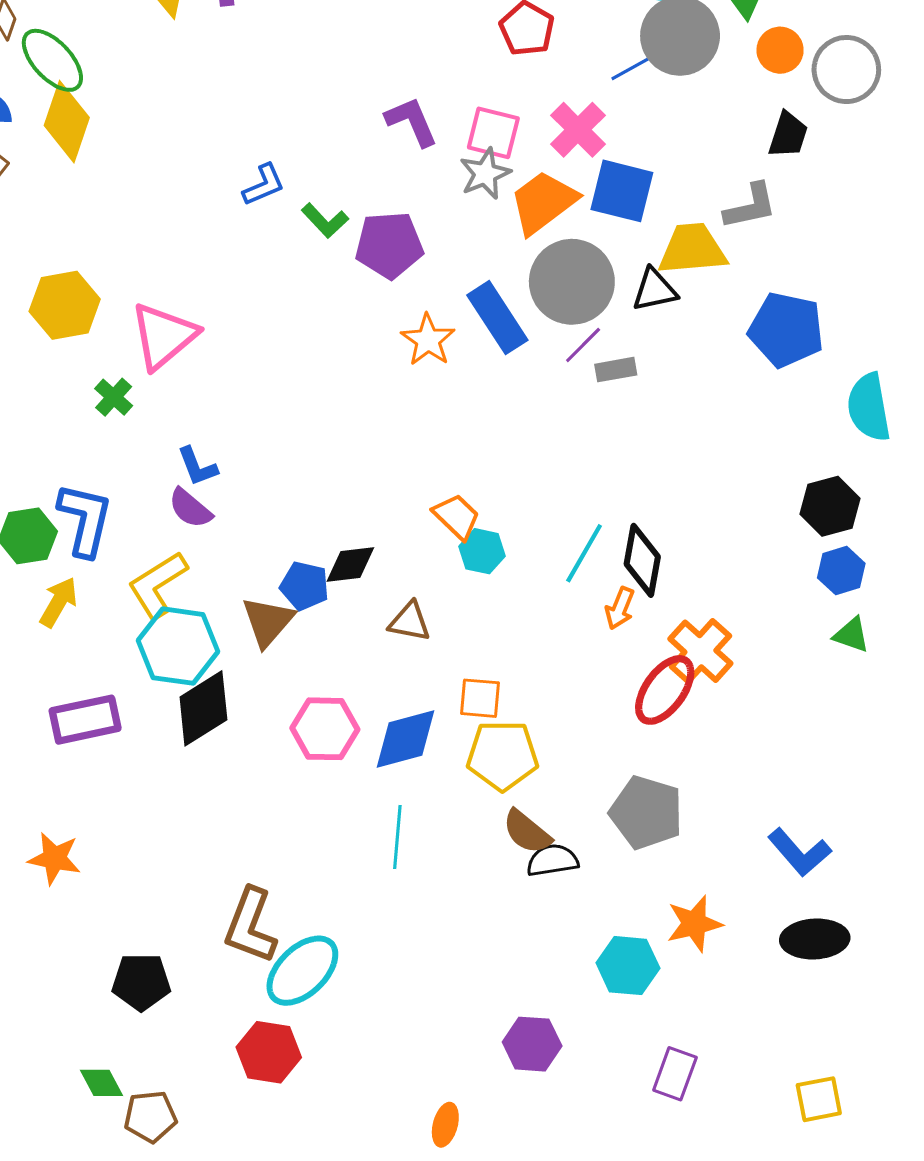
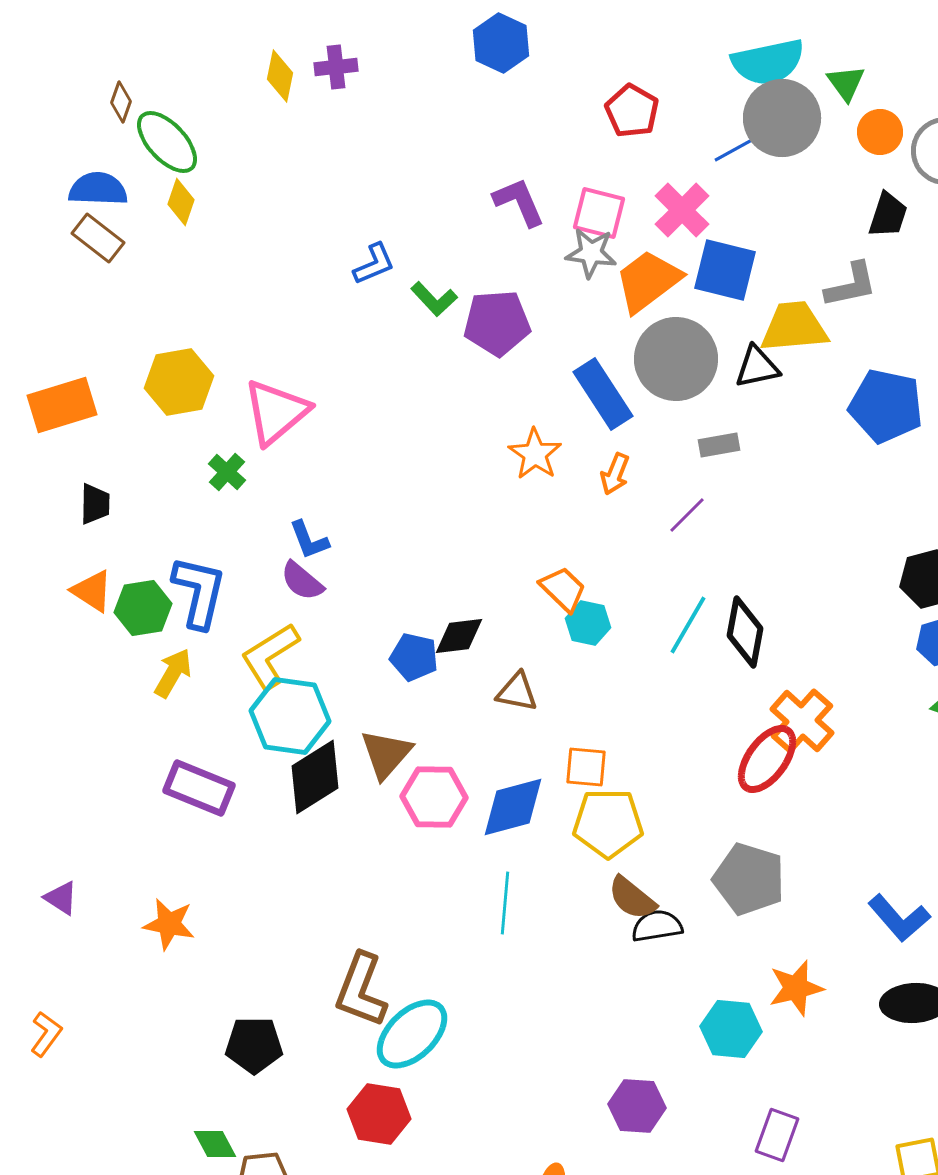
yellow diamond: (67, 122) -> (181, 202), size x0.6
gray star: (485, 174) -> (591, 253), turned 30
orange star: (428, 340) -> (535, 454), moved
purple line: (583, 345) -> (687, 515), moved
orange arrow: (620, 608) -> (615, 474), moved
brown triangle: (268, 622) -> (386, 754), moved
purple rectangle: (85, 720) -> (199, 788), turned 34

